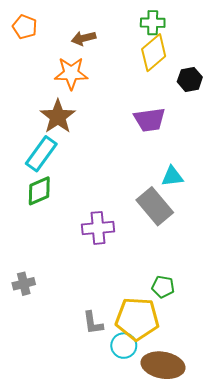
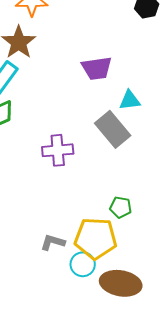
purple trapezoid: (150, 120) -> (97, 68), moved
gray L-shape: (93, 323) -> (53, 242), turned 115

